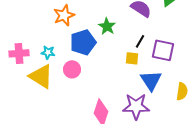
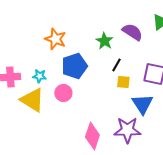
orange star: (64, 15) -> (55, 39), turned -30
green star: (107, 26) -> (104, 41), moved
black line: (140, 41) -> (116, 65), moved

